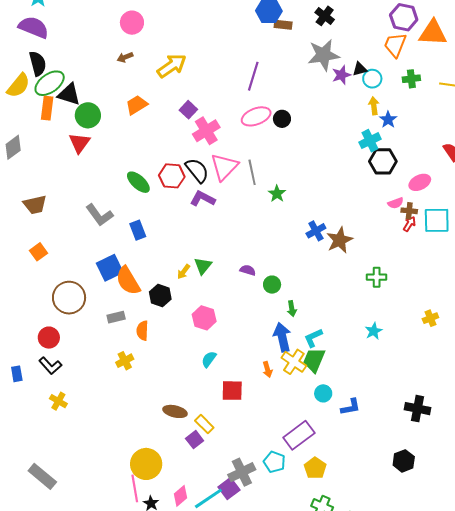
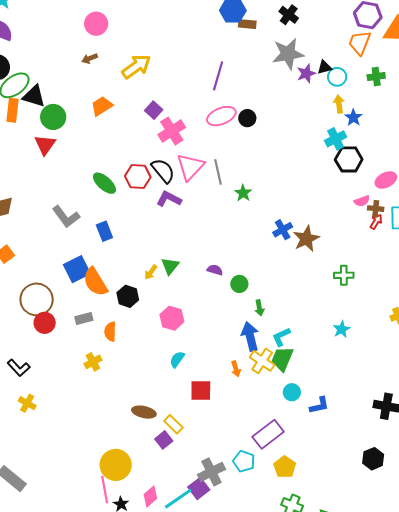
red circle: (49, 338) -> (45, 323), moved

